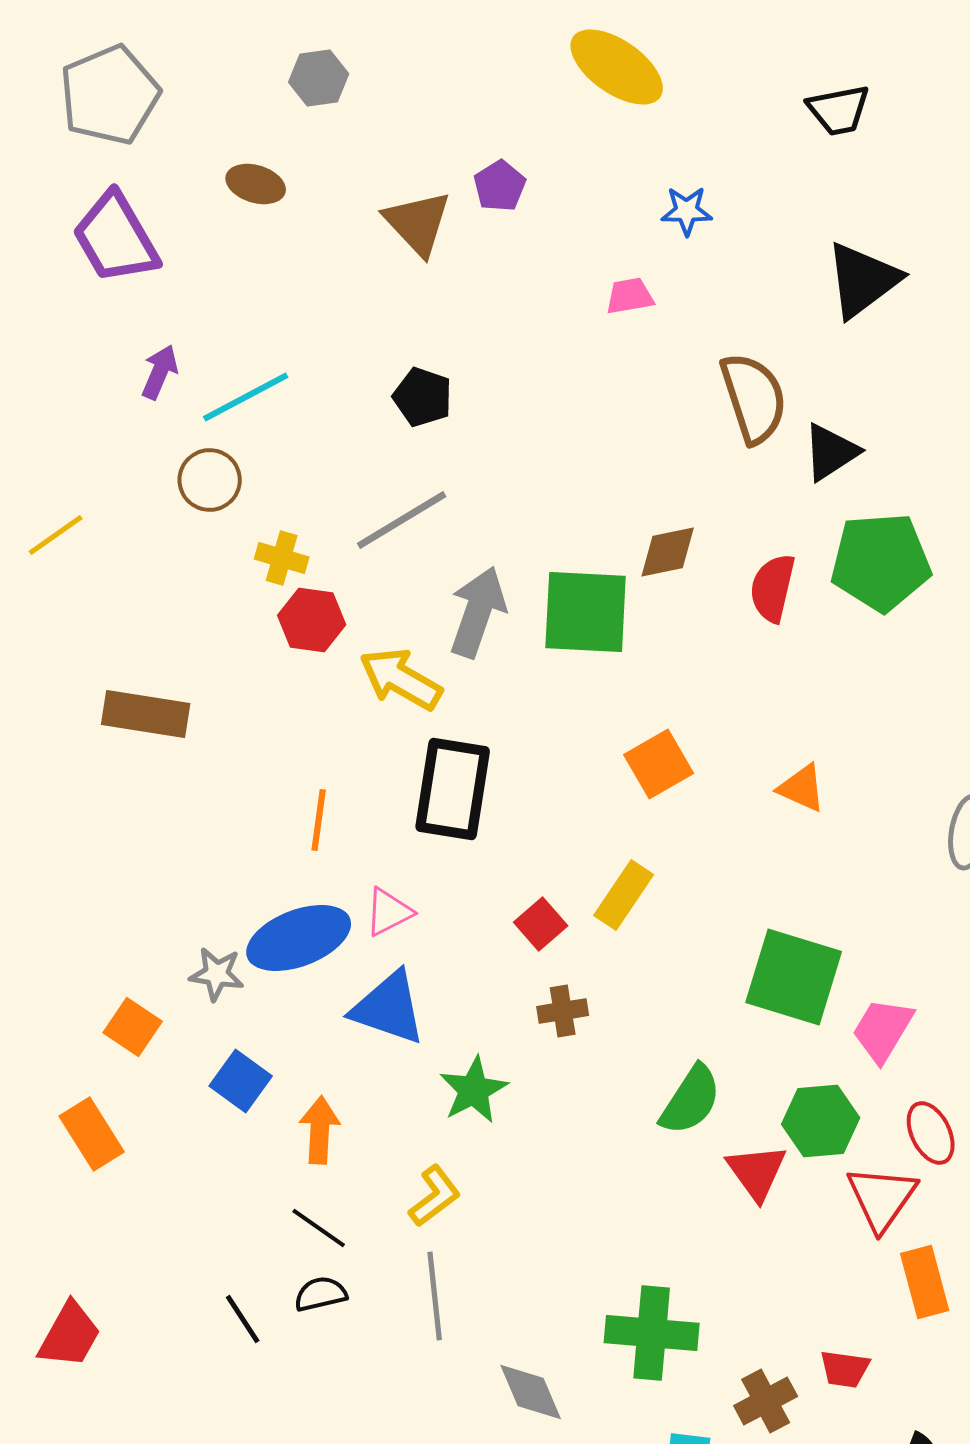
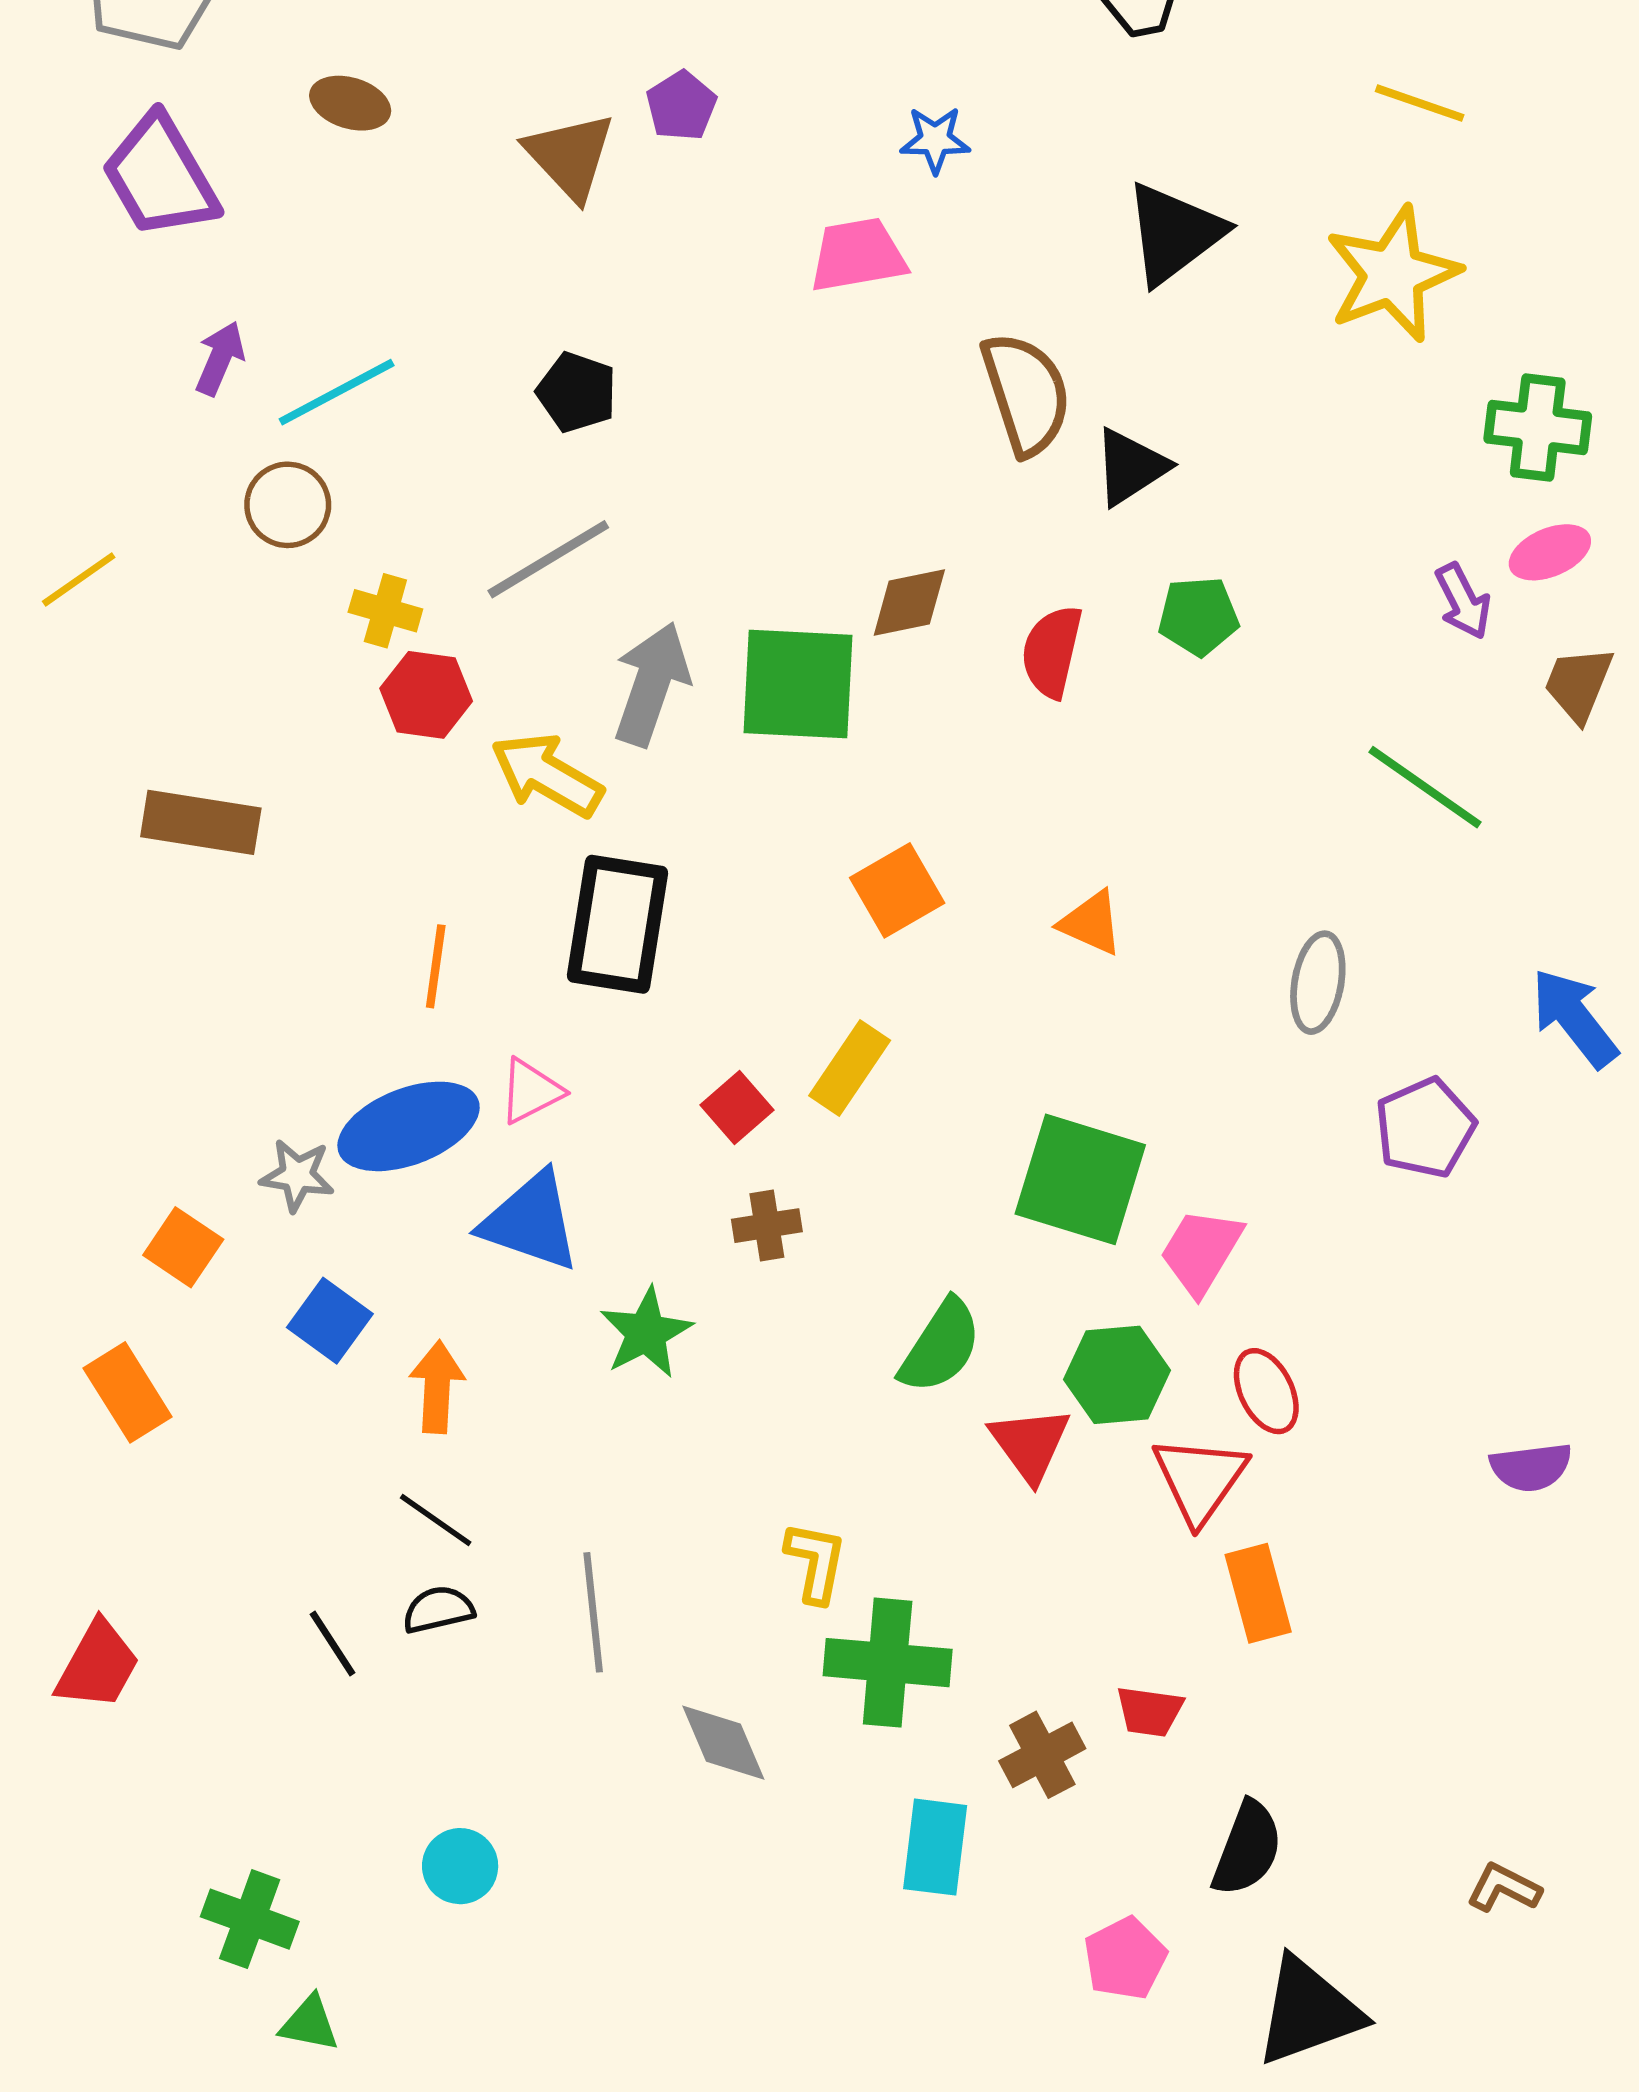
pink trapezoid: (630, 296) -> (858, 255), size x1.5
green pentagon: (881, 562) -> (1198, 616), size x0.6
yellow L-shape: (435, 1196) -> (816, 1562), moved, turned -42

